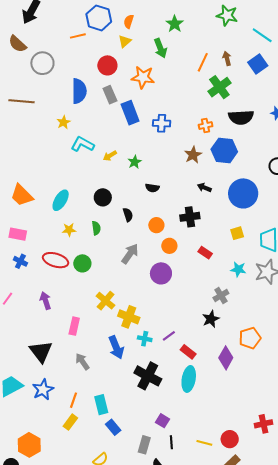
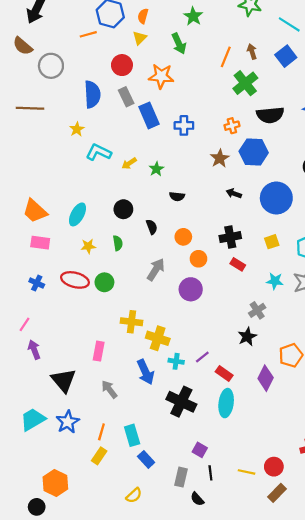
black cross: (190, 217) -> (230, 237), moved
pink rectangle: (18, 234) -> (40, 243), moved
purple arrow: (45, 301) -> (34, 350), moved
yellow cross: (106, 301) -> (132, 322), turned -30

